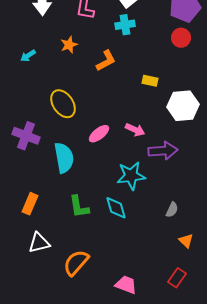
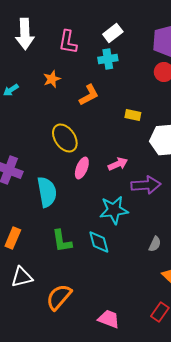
yellow ellipse: (63, 104) -> (65, 138), moved
pink arrow: (135, 130) -> (118, 164), turned -48
pink ellipse: (99, 134) -> (82, 168), turned -30

